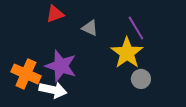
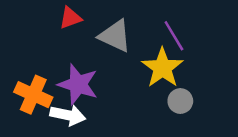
gray triangle: (90, 28) -> (115, 36), size x1.6

